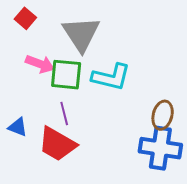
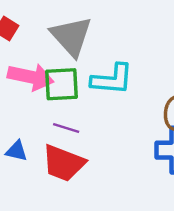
pink arrow: (40, 64) -> (31, 77), size x1.4
purple line: (64, 114) -> (66, 128), turned -50

